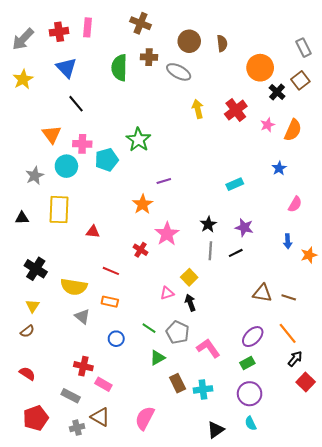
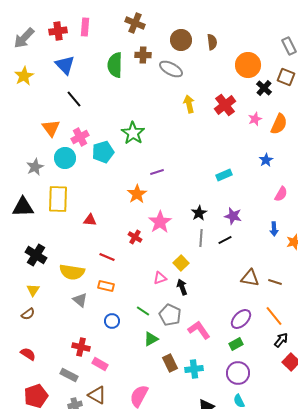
brown square: (300, 80) -> (286, 77), turned -30
pink cross: (82, 144) -> (80, 137), turned -30
black triangle: (22, 218) -> (23, 207), size x1.6

